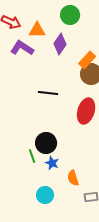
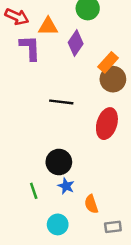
purple L-shape: (22, 48) -> (30, 48), turned 55
green line: (32, 156) -> (34, 191), moved

